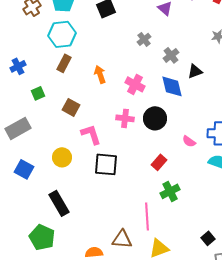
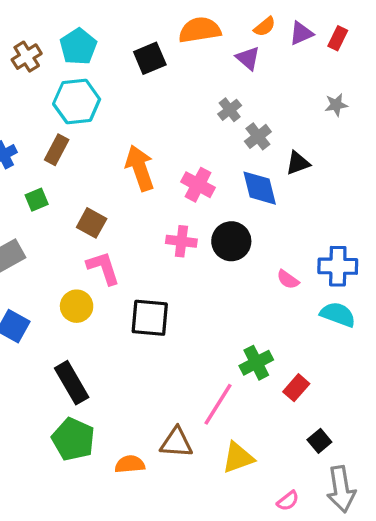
gray cross: (144, 39) -> (230, 110), moved
brown rectangle: (64, 63) -> (57, 150), moved
orange arrow: (100, 74) -> (140, 168), size x1.5
pink L-shape: (91, 134) -> (103, 268), moved
red rectangle: (159, 162) -> (296, 388), moved
pink line: (147, 216) -> (218, 404), turned 36
green pentagon: (42, 237) -> (73, 439), moved

